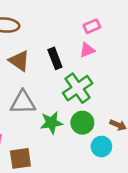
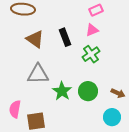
green cross: (78, 88) -> (91, 54), moved, size x0.7
green star: (51, 123) -> (62, 91), turned -30
cyan circle: (101, 146) -> (112, 117), moved

